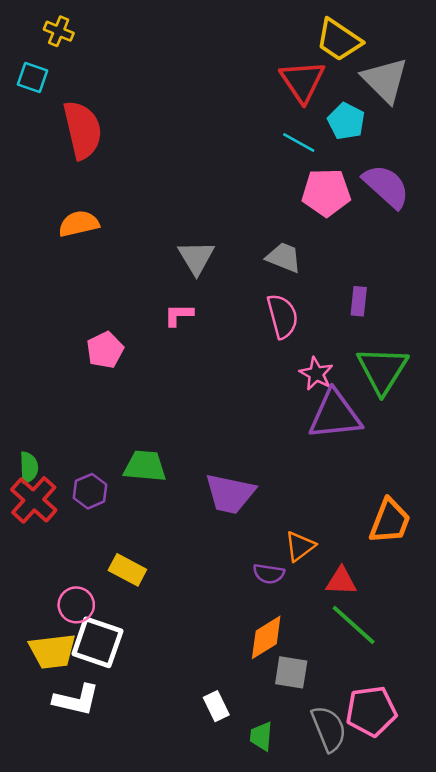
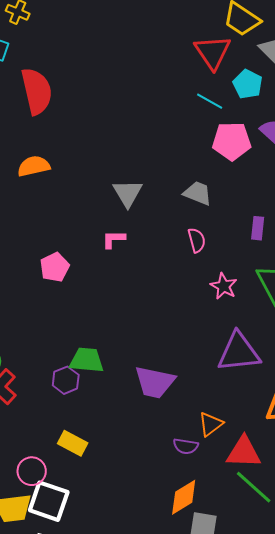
pink semicircle: (282, 316) -> (197, 240), size x0.7
purple triangle: (335, 415) -> (239, 352), moved
purple hexagon: (90, 491) -> (66, 380), moved
red triangle: (341, 581) -> (244, 452), size x1.4

